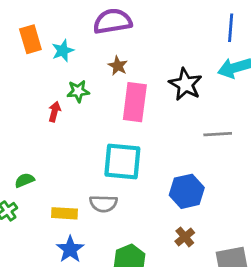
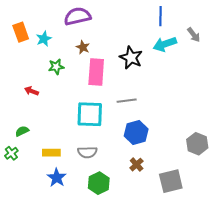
red arrow: (55, 112) -> (31, 91), moved, turned -80
gray line: (218, 134) -> (127, 101), moved
gray semicircle: (103, 204) -> (87, 152), moved

